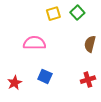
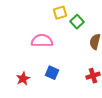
green square: (77, 13) -> (77, 22), moved

